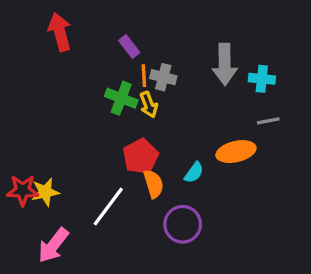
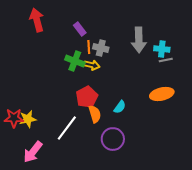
yellow arrow: (149, 105) -> (92, 65), turned -56
gray line: (268, 121) -> (166, 60), moved
orange ellipse: (236, 152) -> (162, 94), moved

